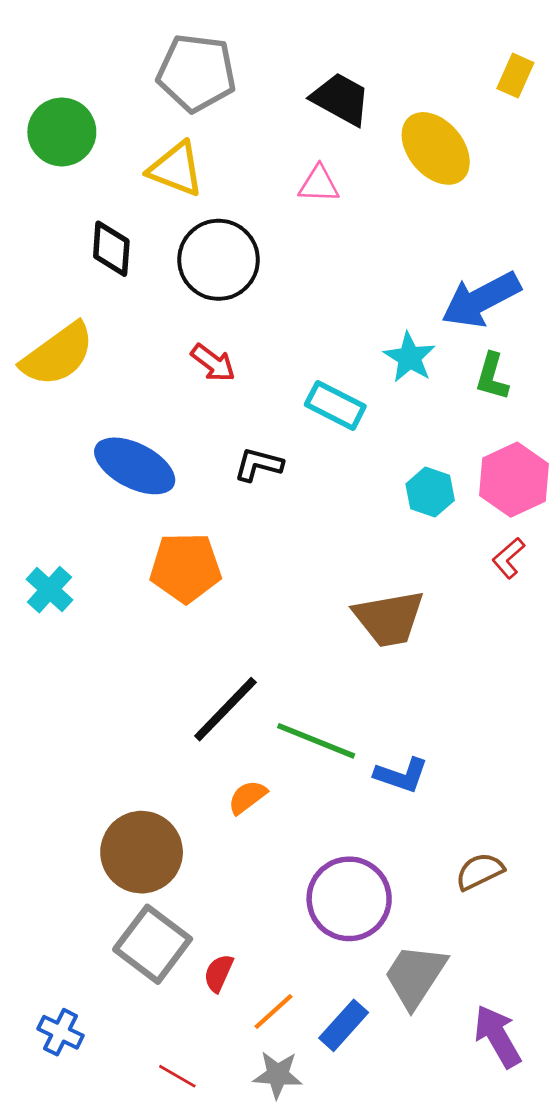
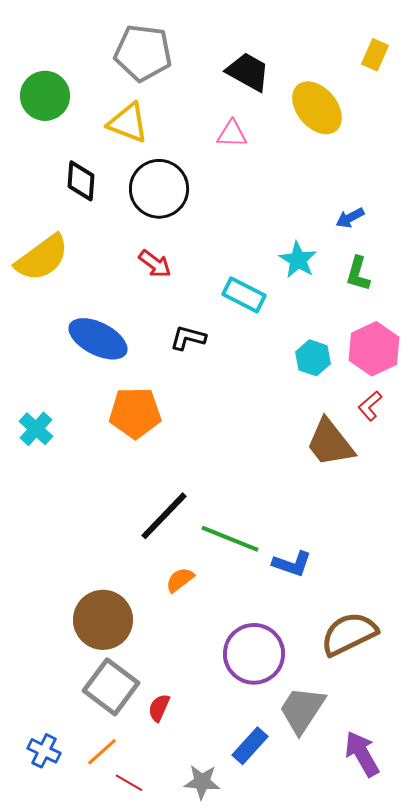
blue arrow: (481, 300) -> (350, 218), size x0.5
brown trapezoid: (389, 618) -> (330, 443), moved, turned 62
brown semicircle: (480, 871) -> (349, 634), size x1.6
orange line: (274, 1012) -> (102, 752), moved

